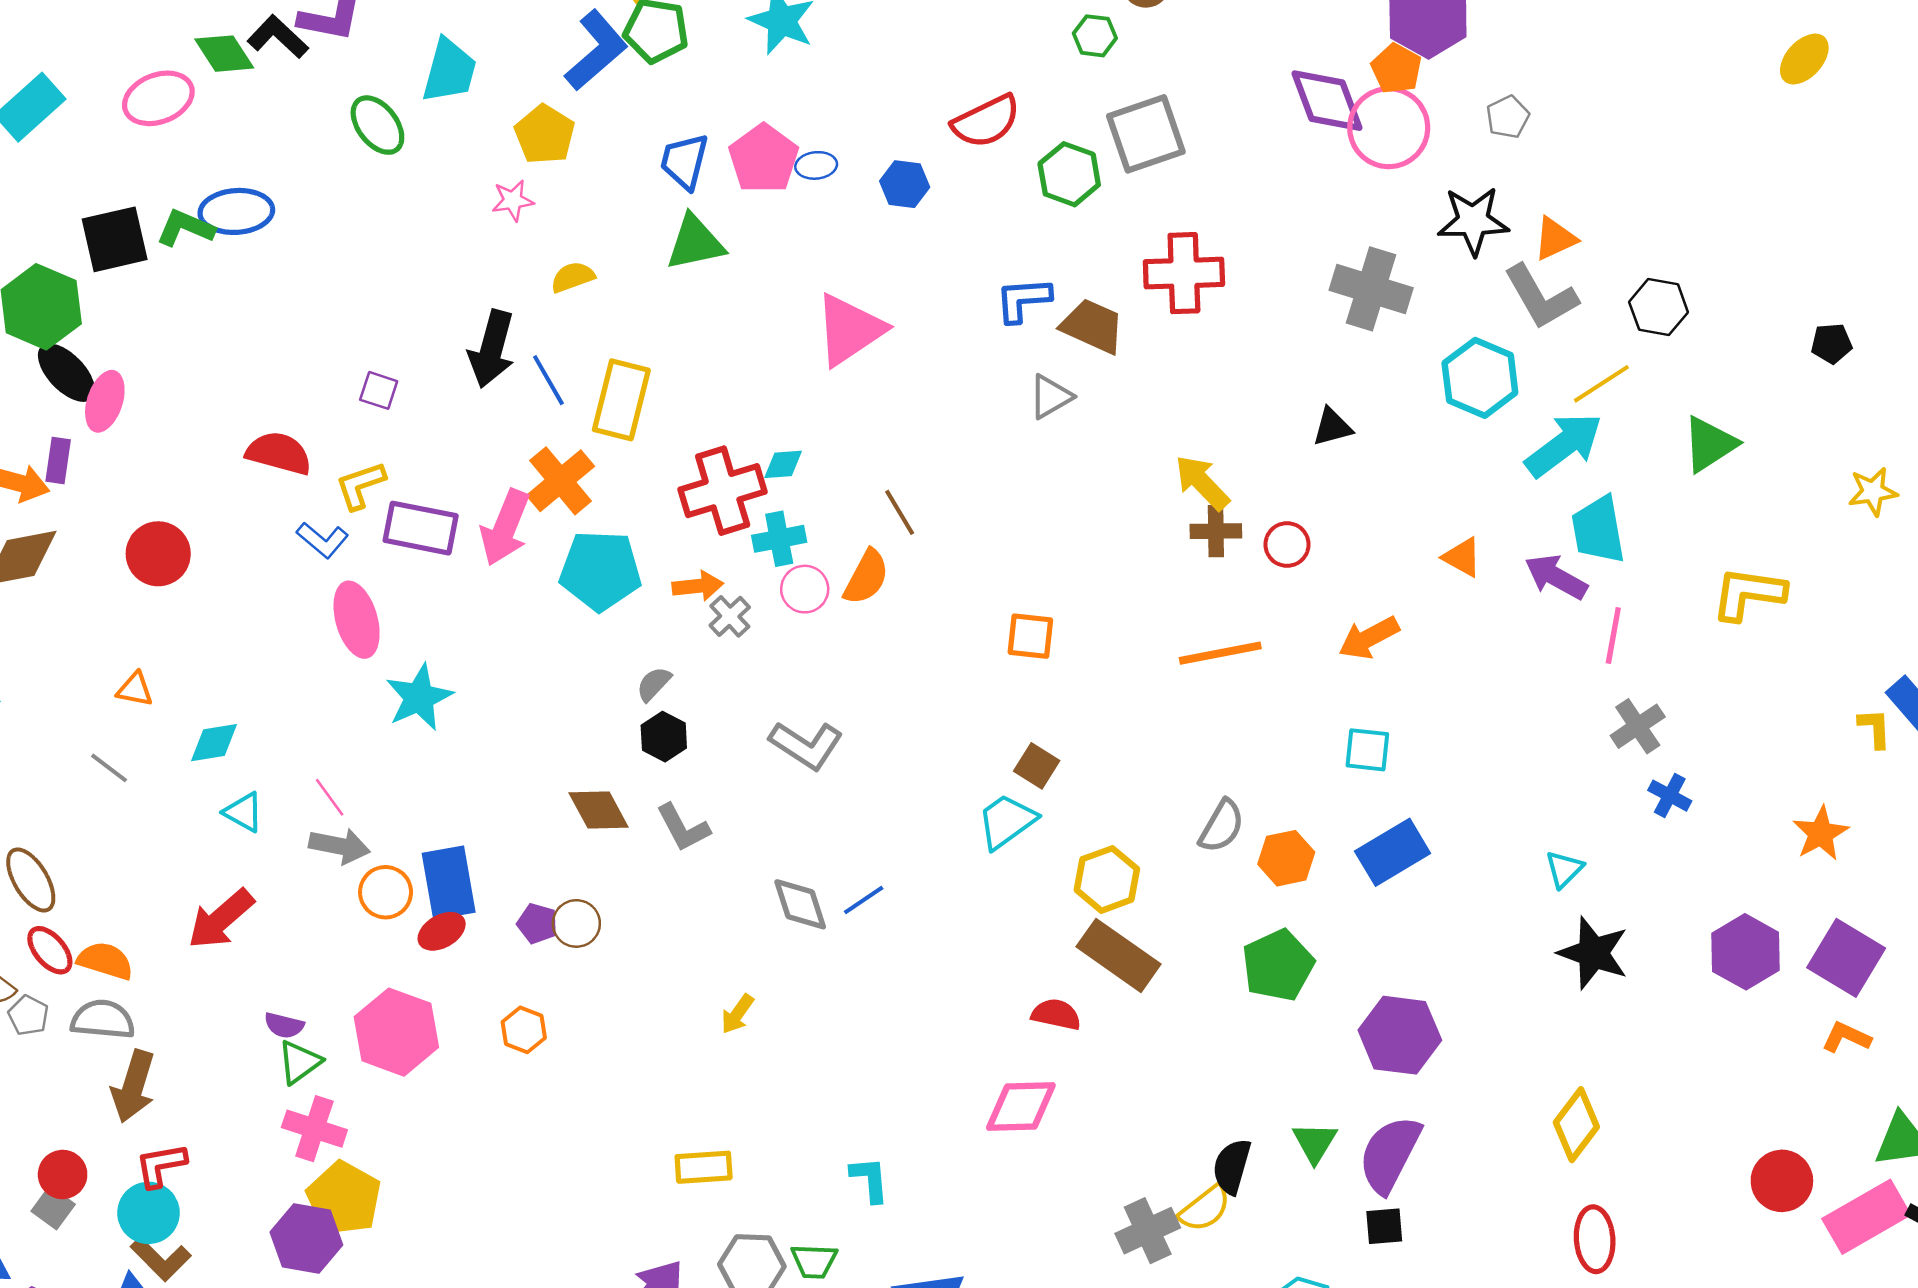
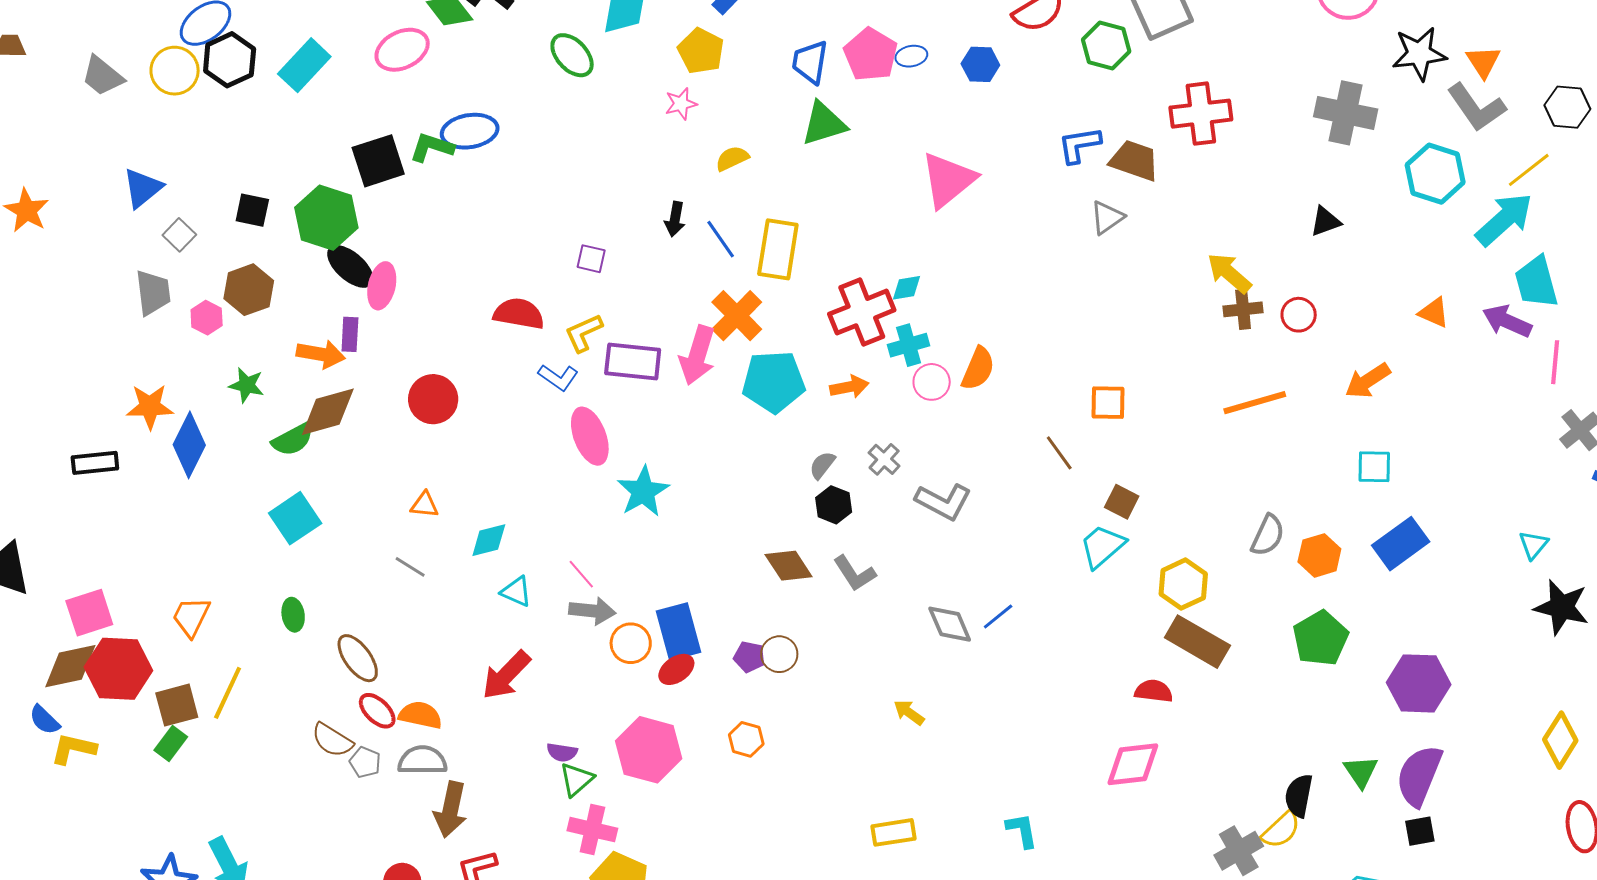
orange triangle: (1555, 239) -> (1483, 62), turned -33
black arrow: (492, 349) -> (675, 219), size x0.6
brown line: (900, 512) -> (1059, 453), moved
gray cross: (730, 616) -> (884, 459), moved
yellow arrow: (737, 1014) -> (909, 713), turned 96

